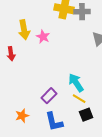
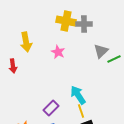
pink star: (43, 37) -> (58, 52), moved
yellow line: (79, 99) -> (81, 111), turned 40

